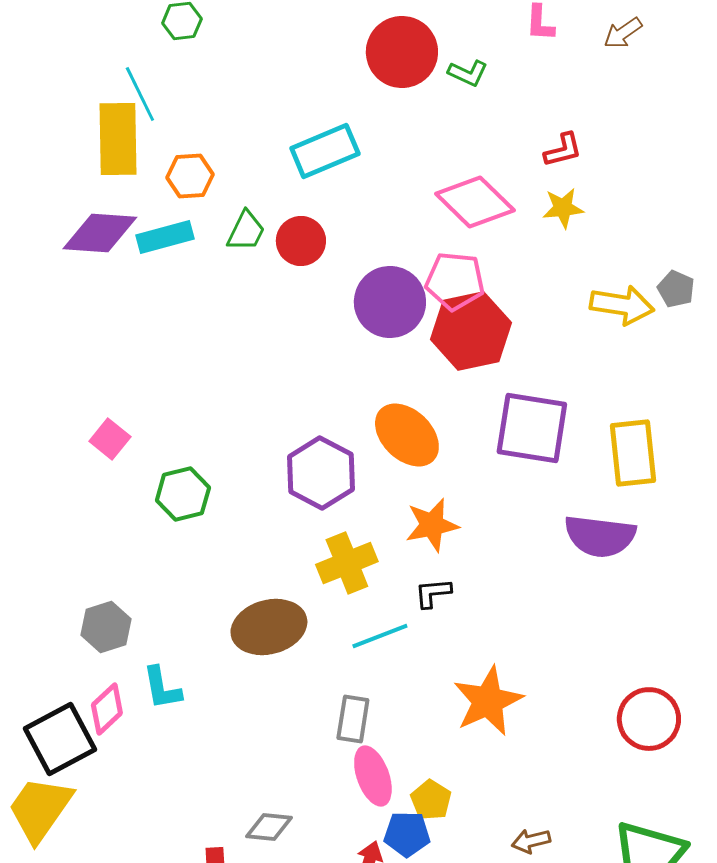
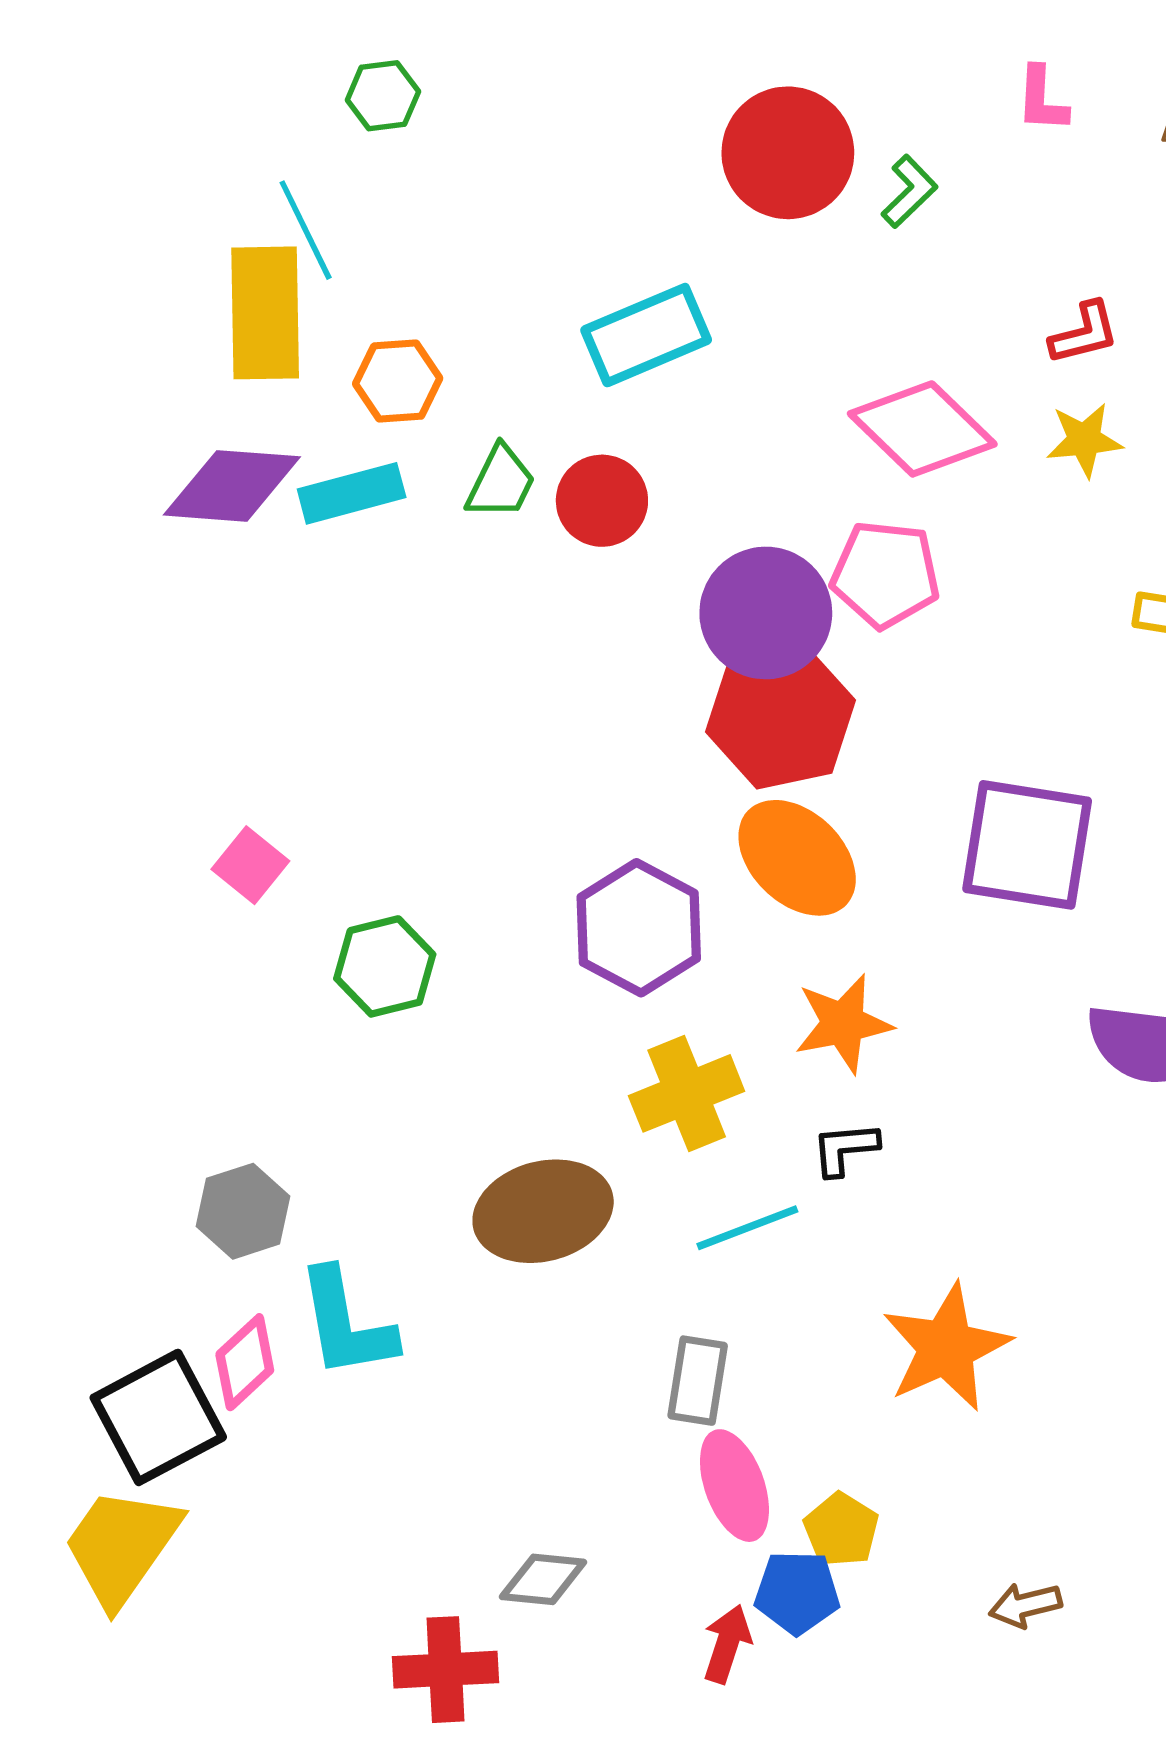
green L-shape: (468, 73) -> (909, 191), turned -69
red hexagon: (471, 331) -> (780, 716), moved
cyan L-shape: (162, 688) -> (346, 1324), size x1.4

